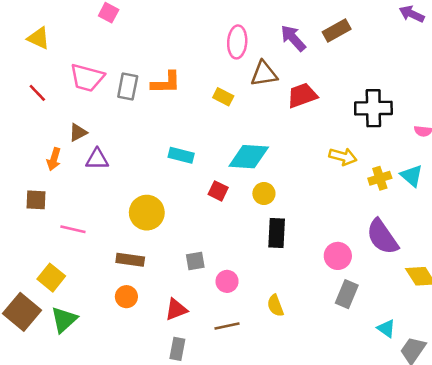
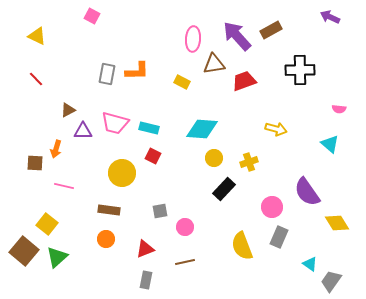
purple arrow: (293, 38) -> (237, 36), size x1.4
pink trapezoid: (87, 78) -> (115, 123), moved
black cross: (373, 108) -> (300, 70), moved
orange arrow: (54, 159) -> (56, 149), moved
yellow cross: (380, 178) -> (249, 162), moved
red square: (218, 191) -> (153, 156), moved
black rectangle: (277, 233) -> (224, 189), turned 40
yellow semicircle: (275, 306) -> (242, 246), moved, size x1.6

